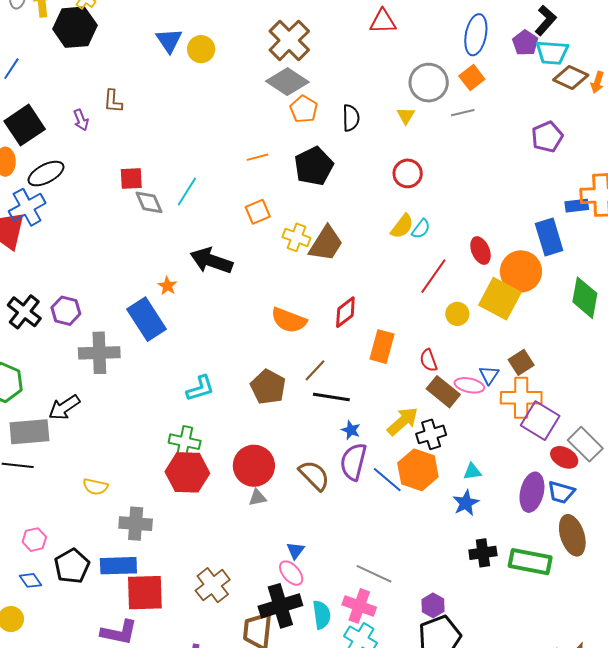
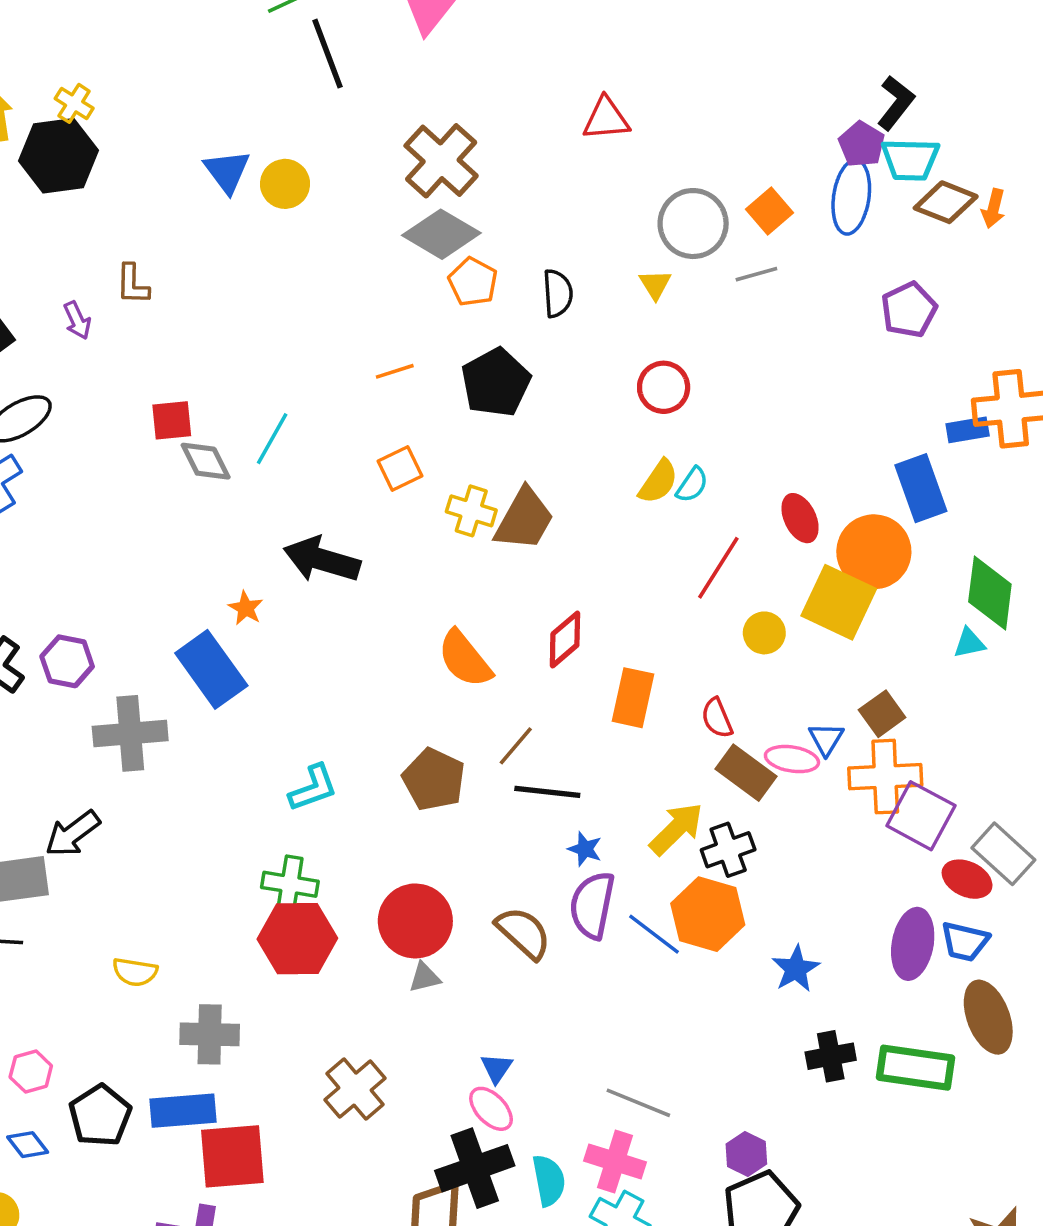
blue ellipse: (476, 35) -> (851, 197), moved
orange semicircle: (289, 320) -> (465, 659), turned 33
cyan triangle: (472, 472) -> (969, 643), moved
brown cross: (213, 585) -> (355, 1089), moved

